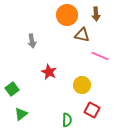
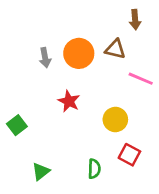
orange circle: (67, 15) -> (79, 53), moved
green triangle: (21, 114) -> (41, 172), moved

